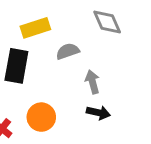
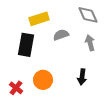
gray arrow: (93, 82) -> (90, 43), moved
black arrow: (98, 113) -> (82, 77), turned 84

